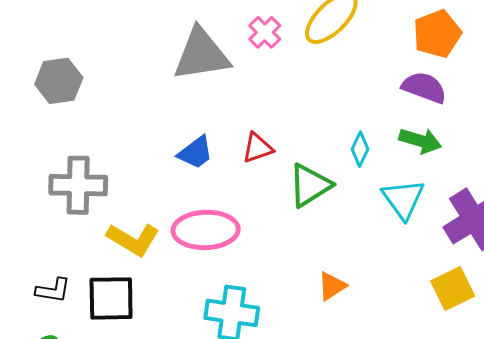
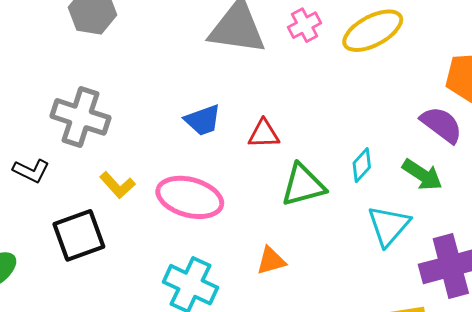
yellow L-shape: (133, 239) -> (117, 185), size x0.7
orange triangle: (332, 286) -> (271, 261), moved
black L-shape: (53, 290) -> (31, 171), moved
black square: (111, 298) -> (79, 235), turned -36

